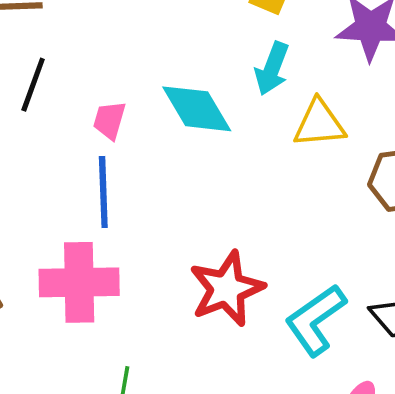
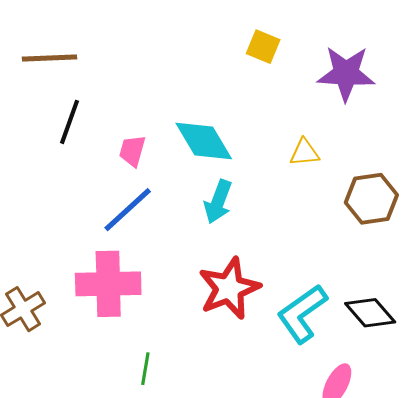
cyan arrow: (272, 69) -> (218, 202), moved
yellow triangle: (319, 124) -> (304, 153), size x0.7
blue line: (103, 192) -> (128, 210), turned 50

